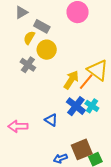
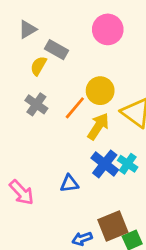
yellow circle: (47, 50) -> (100, 91), moved
orange line: (86, 82) -> (75, 108), moved
blue triangle: (51, 120) -> (69, 184), turned -40
pink arrow: (18, 126) -> (22, 192), turned -132

